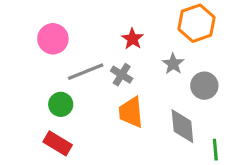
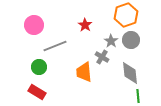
gray cross: (122, 75) -> (102, 57), moved
gray circle: (204, 86) -> (131, 40), moved
gray diamond: (182, 126) -> (130, 73), moved

